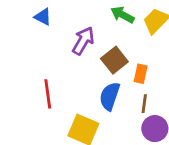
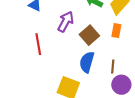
orange rectangle: (141, 74) -> (116, 31), moved
red line: (48, 94) -> (38, 44), moved

